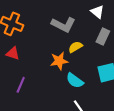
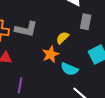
gray L-shape: (63, 25) -> (26, 29), moved

